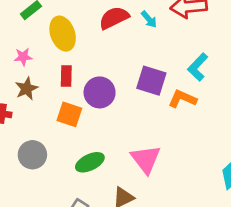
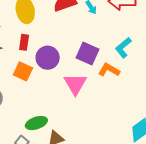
pink triangle: (146, 159) -> (75, 84), moved
green ellipse: (90, 162) -> (36, 123), moved

